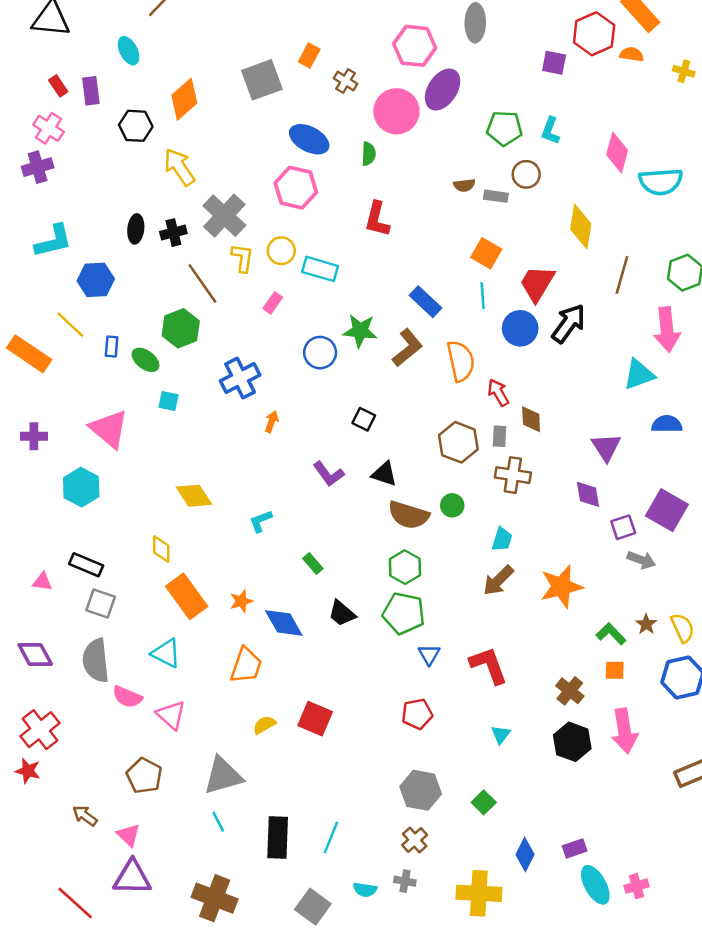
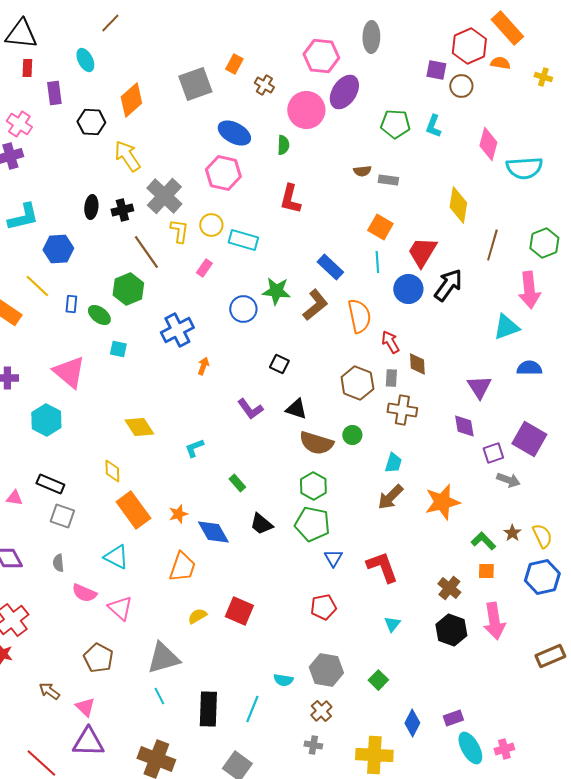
red rectangle: (58, 86) -> (27, 68), moved, turned 36
brown circle: (526, 174) -> (461, 86), moved
gray semicircle: (96, 661) -> (58, 563), size x0.5
cyan semicircle: (365, 890) -> (283, 680), moved

